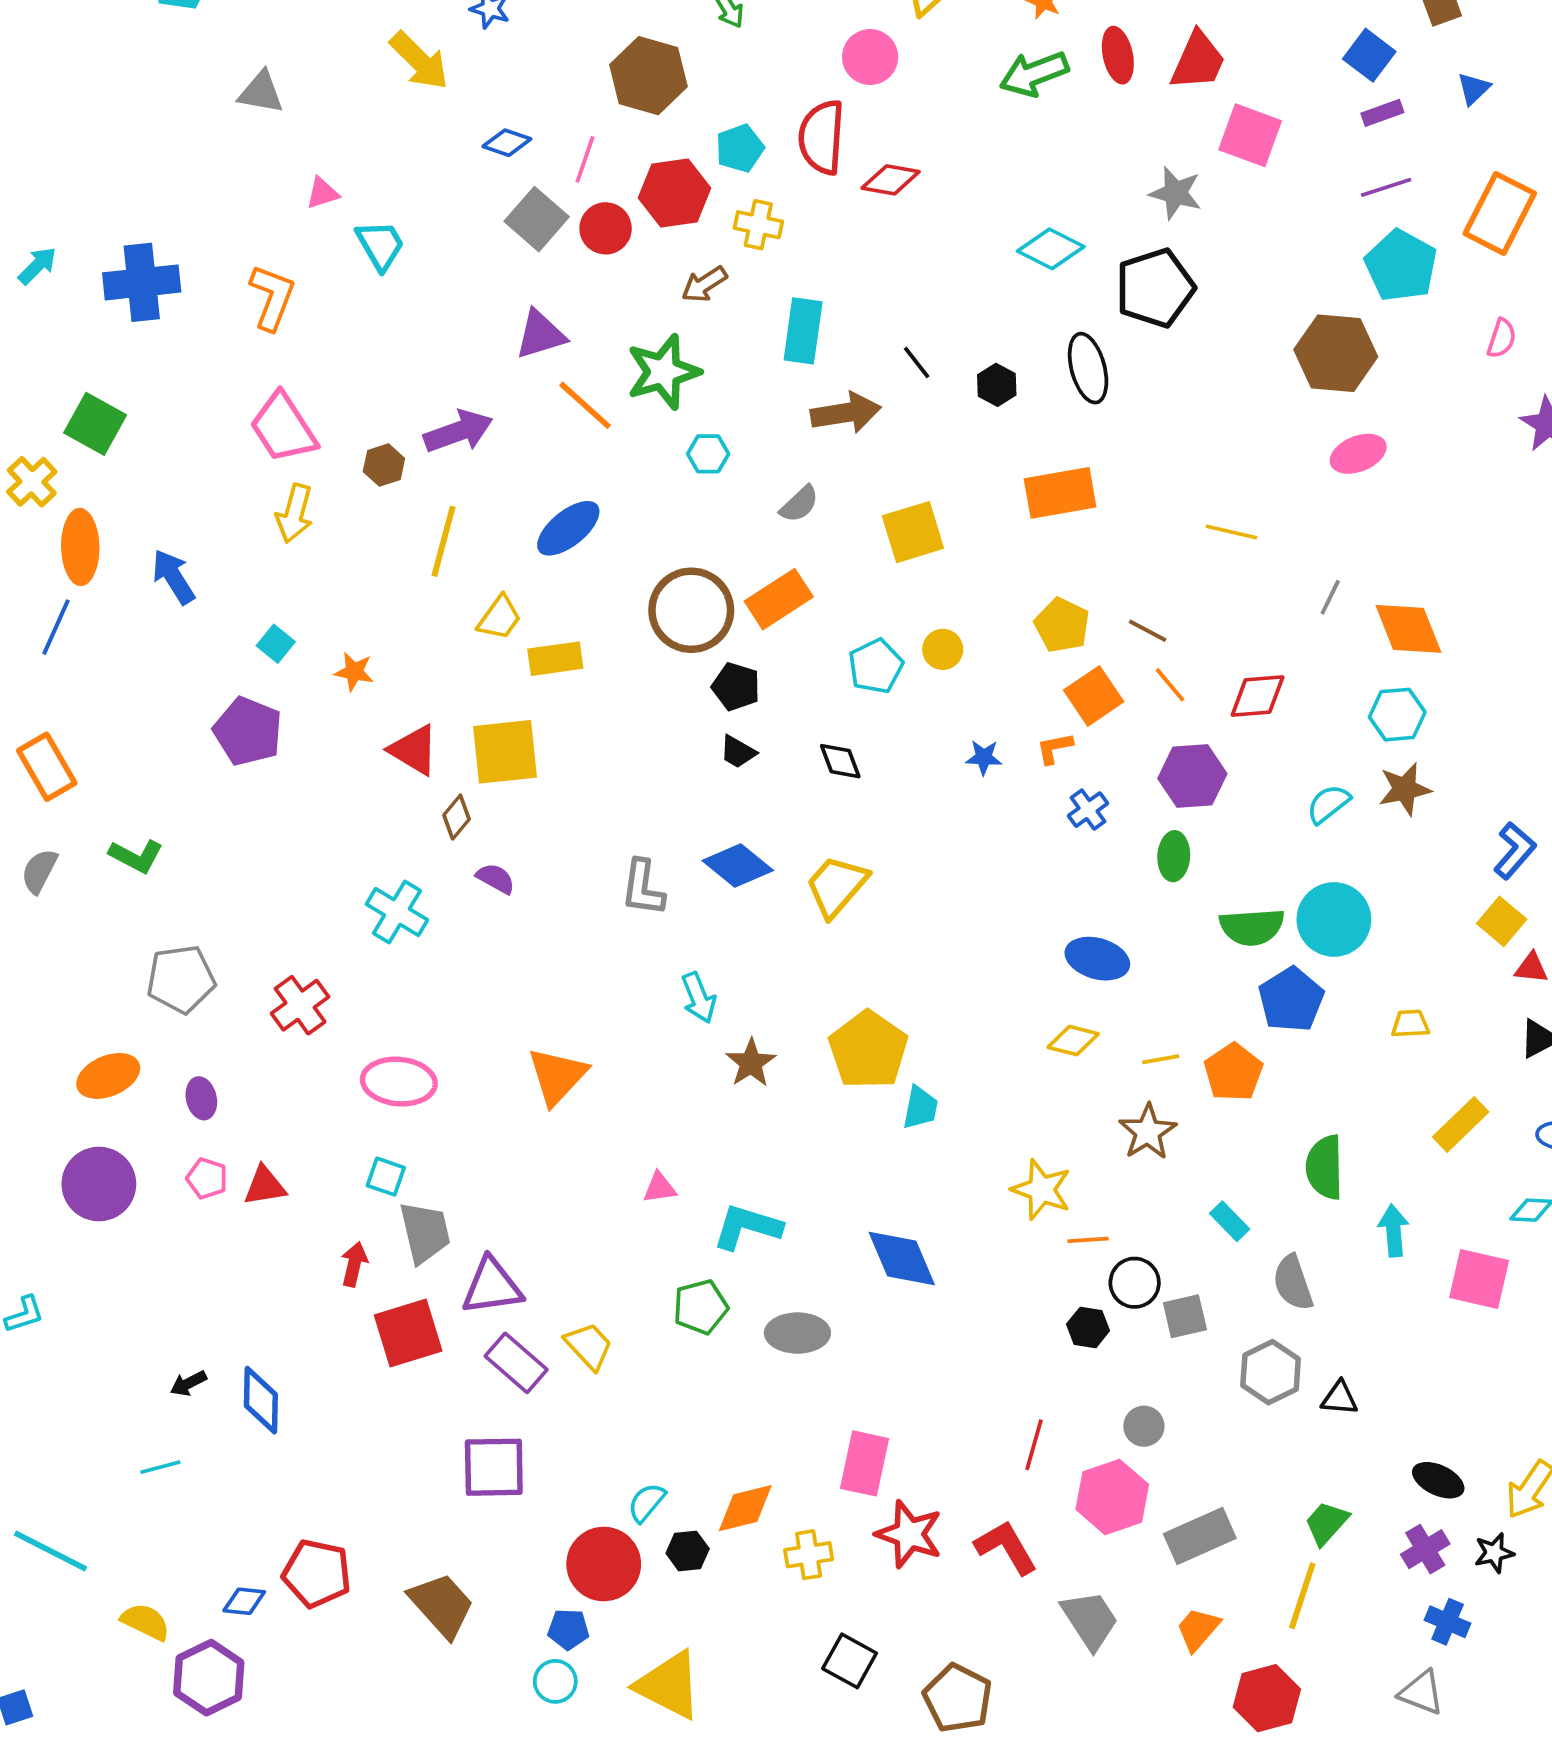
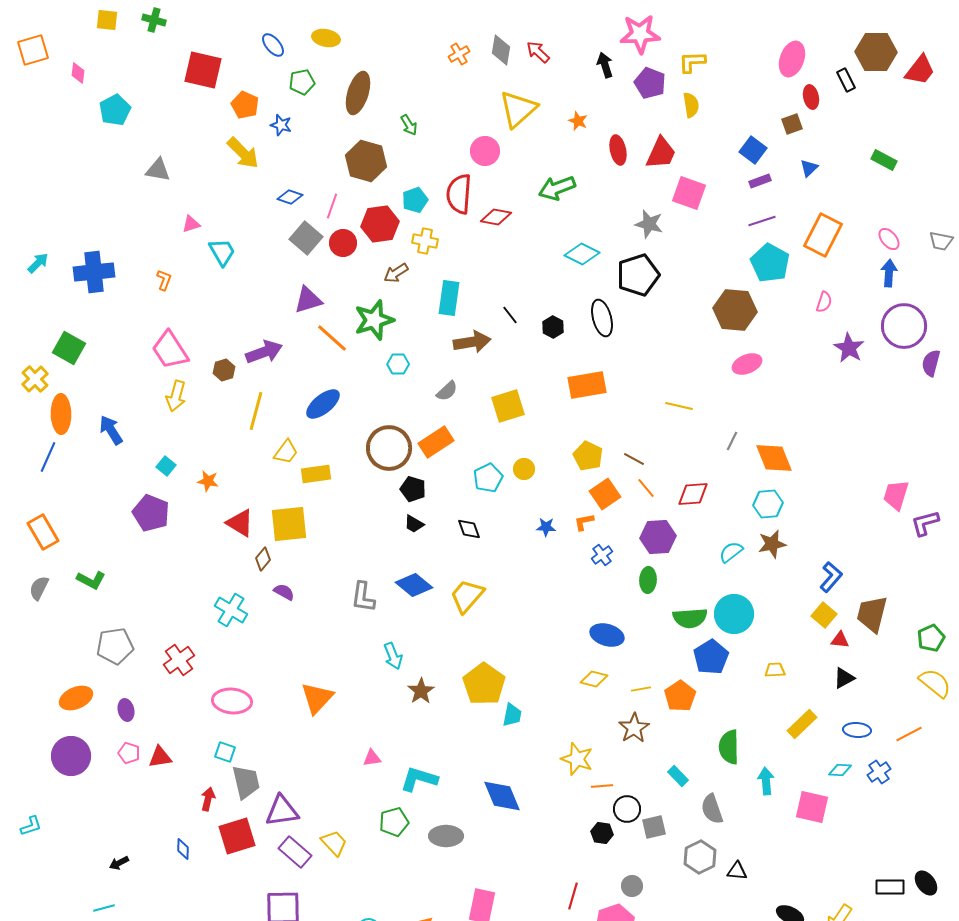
green arrow: (1034, 74) -> (557, 188), moved
orange L-shape: (272, 297) -> (164, 280), size x0.6
blue diamond: (261, 1400) -> (183, 849), moved, size x0.6

